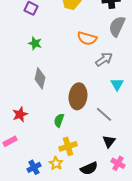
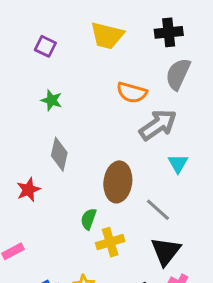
gray arrow: (104, 59) -> (158, 125), size x1.4
red star: (20, 114) -> (28, 190), moved
black triangle: (109, 141) -> (166, 251), size x1.5
yellow cross: (68, 146) -> (110, 242), moved

